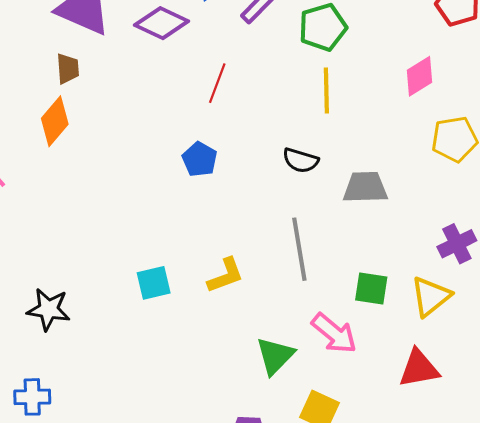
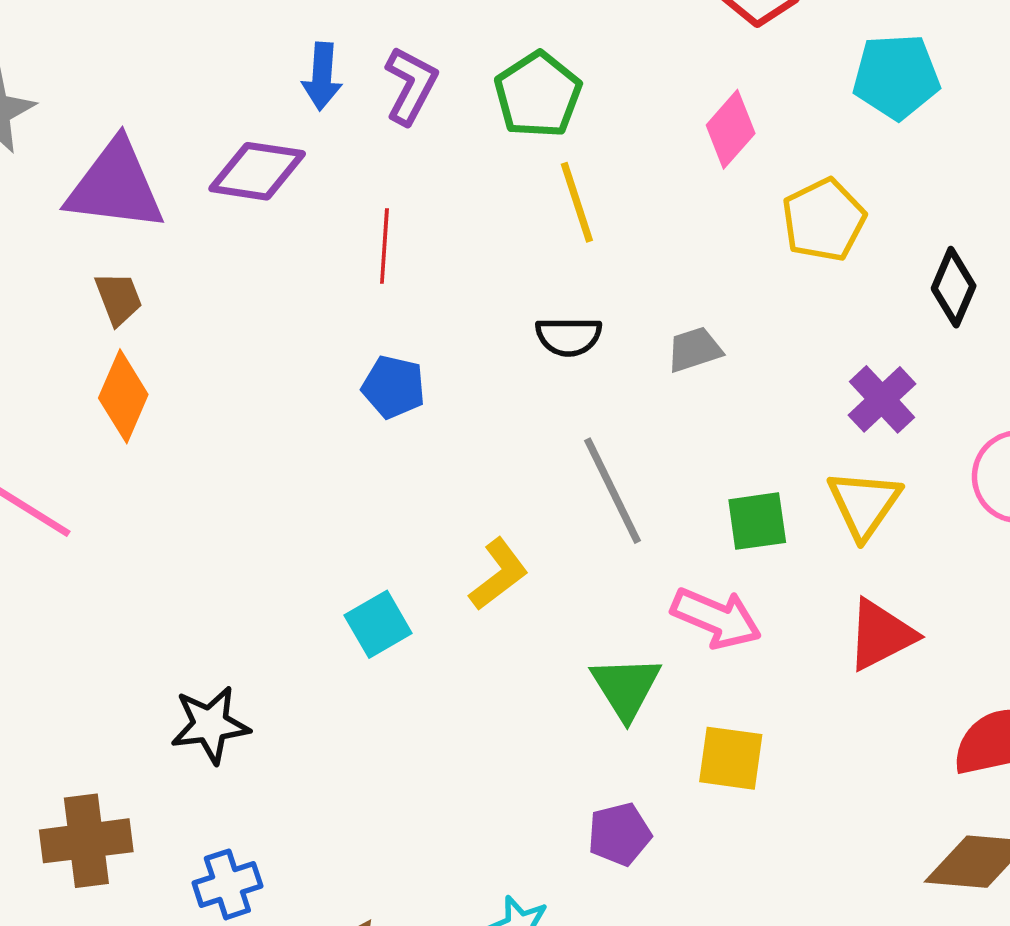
gray trapezoid: (365, 187) -> (694, 350), size x0.7

